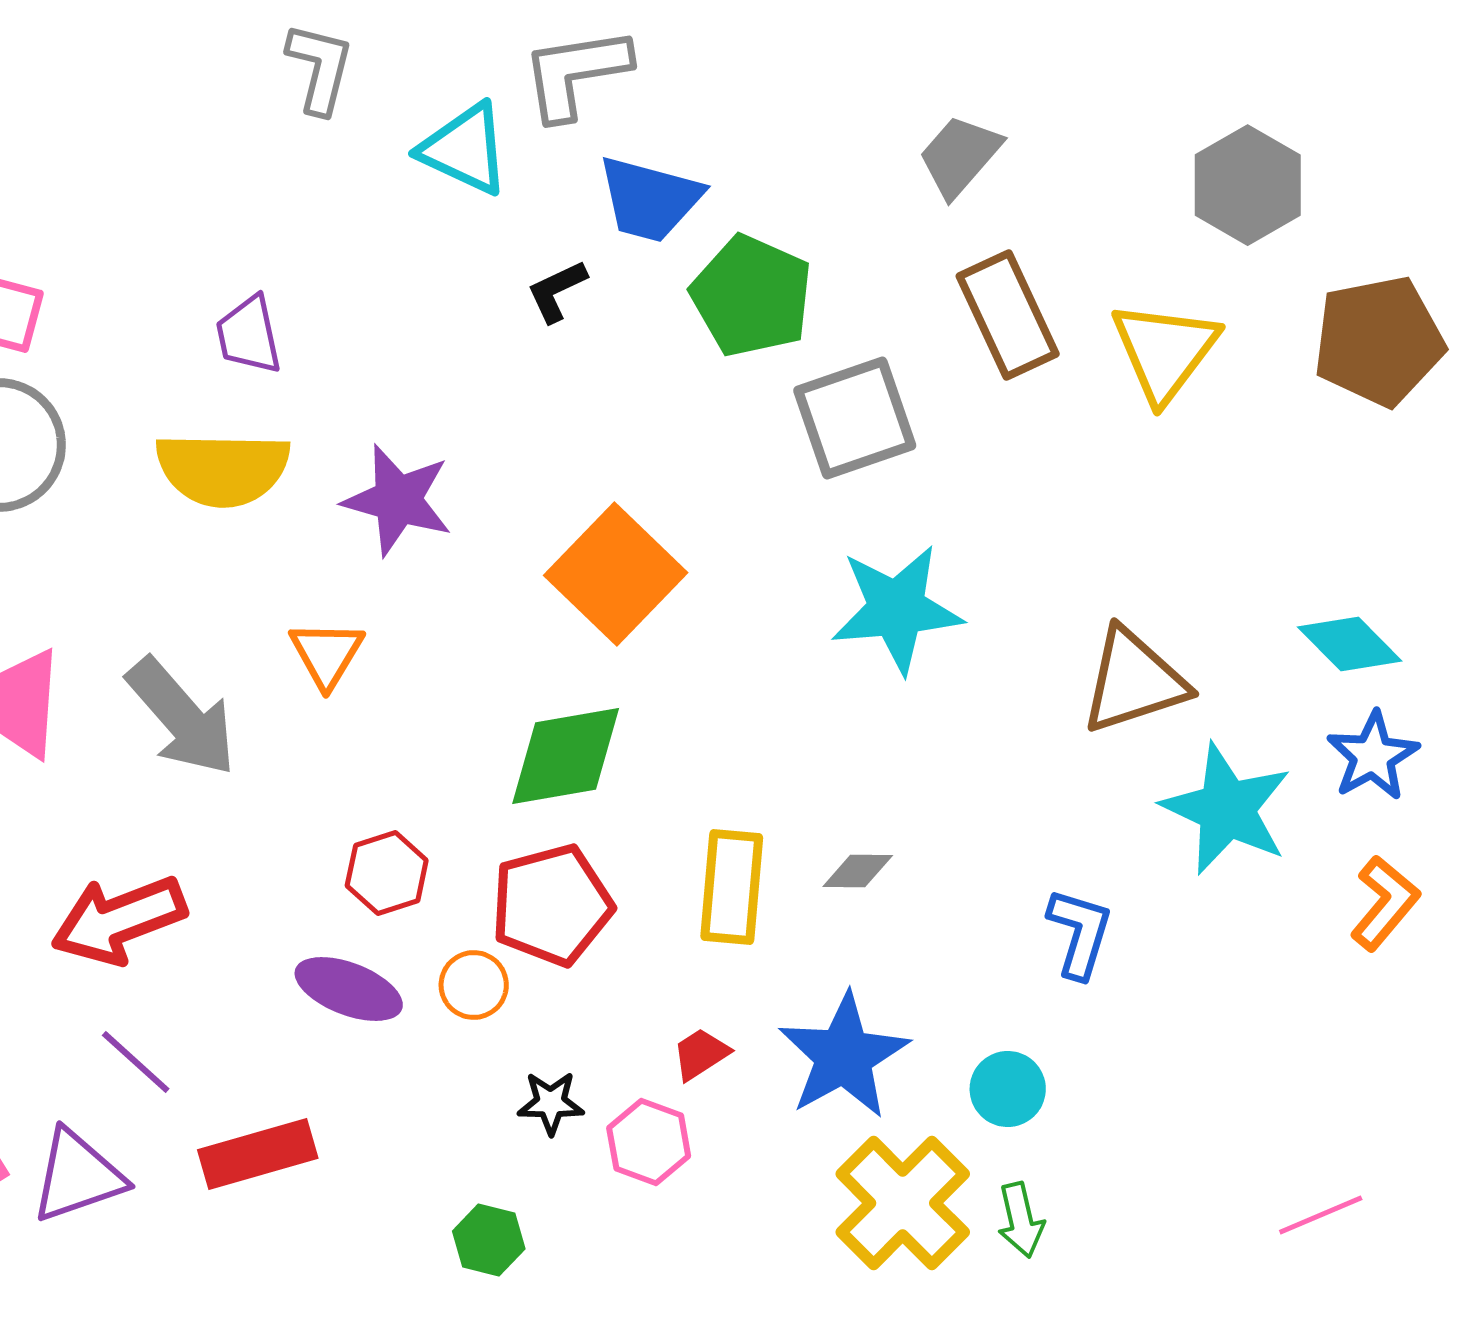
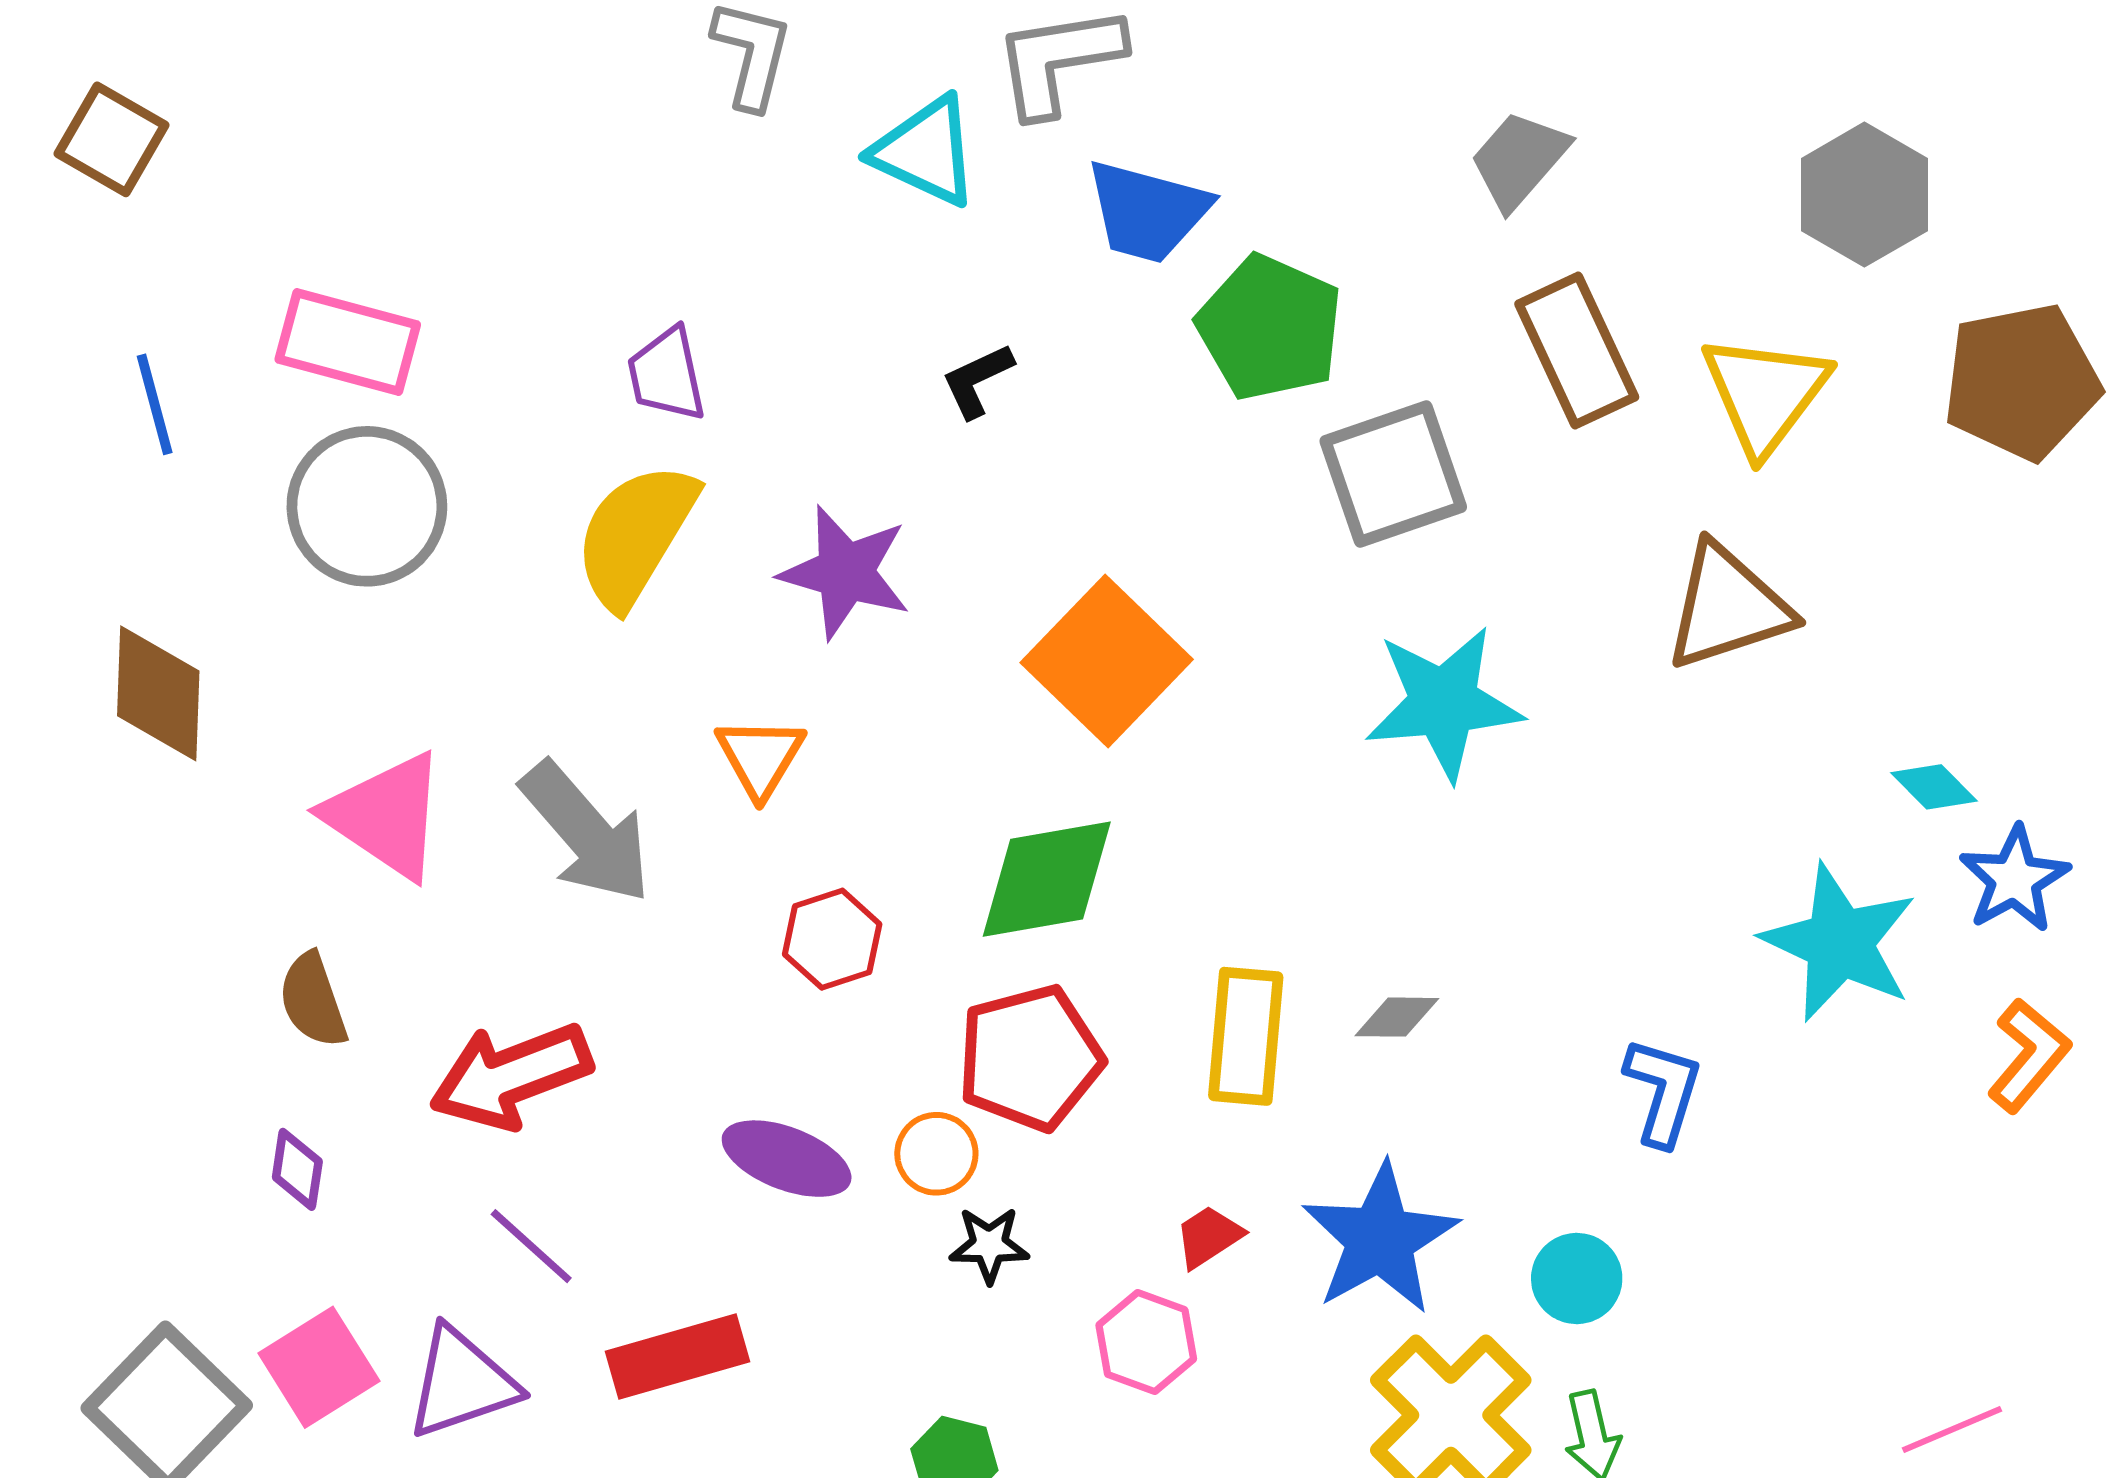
black L-shape: (557, 291) -> (977, 380), moved
yellow semicircle: (223, 469) -> (635, 535), turned 120
cyan diamond: (1350, 644) -> (1934, 787), moved, size x0.7
brown triangle: (1134, 681) -> (1728, 607), moved
red hexagon: (387, 873) -> (832, 939), moved
black star: (551, 1103) -> (989, 1245), moved

